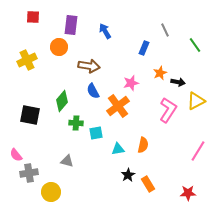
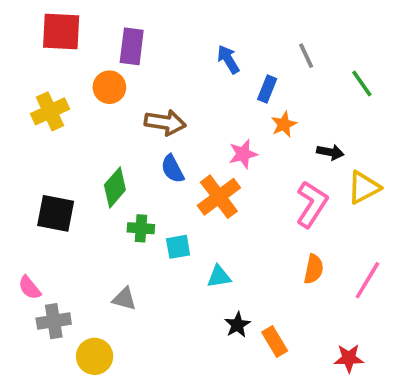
red square: (33, 17) -> (61, 32), size x1.6
blue arrow: (105, 31) -> (228, 59), moved
orange star: (160, 73) -> (284, 124), moved
orange semicircle: (143, 145) -> (314, 269), moved

